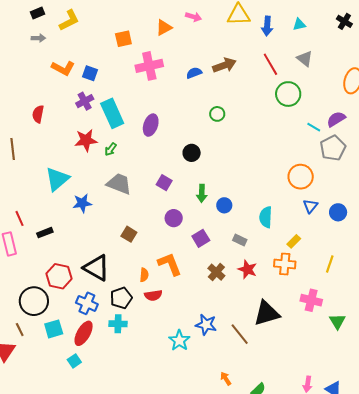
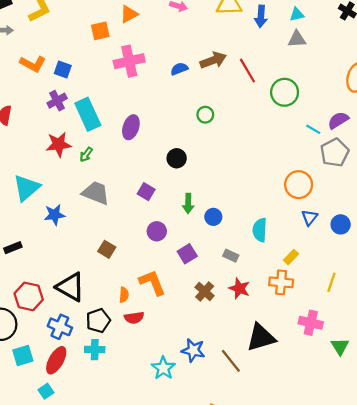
orange triangle: (164, 28) -> (129, 14), moved
gray triangle: (305, 59) -> (297, 39), moved, turned -42
red line: (270, 64) -> (247, 71), moved

